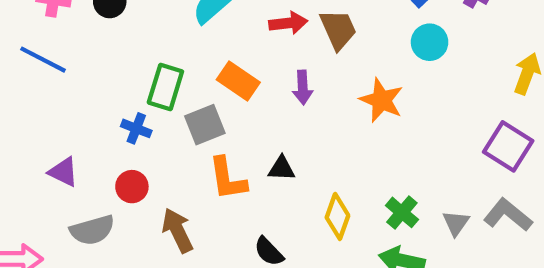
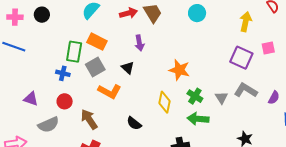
orange rectangle: (238, 81) -> (97, 42), moved
orange star: (382, 100) -> (179, 70), moved
black triangle: (282, 168) -> (128, 68), moved, turned 48
orange L-shape: (228, 179) -> (110, 91), turned -45

